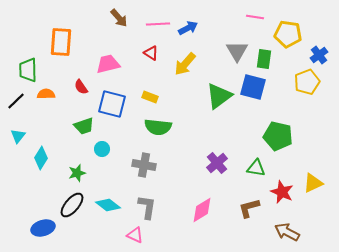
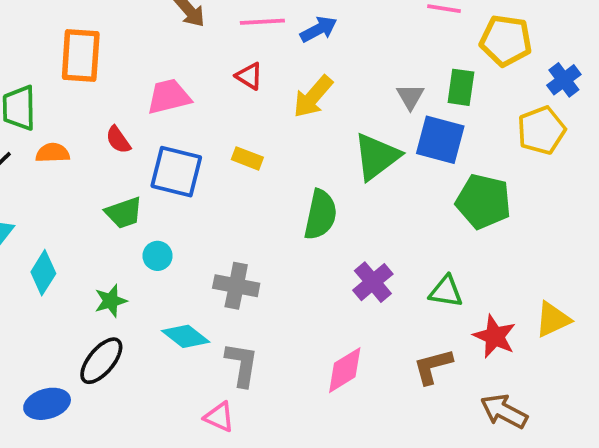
gray triangle: (237, 51) -> (410, 97), moved, size x0.7
green semicircle: (158, 127) -> (320, 215), moved, turned -84
green pentagon: (278, 136) -> (483, 202), moved
cyan diamond: (108, 205) -> (186, 336), moved

